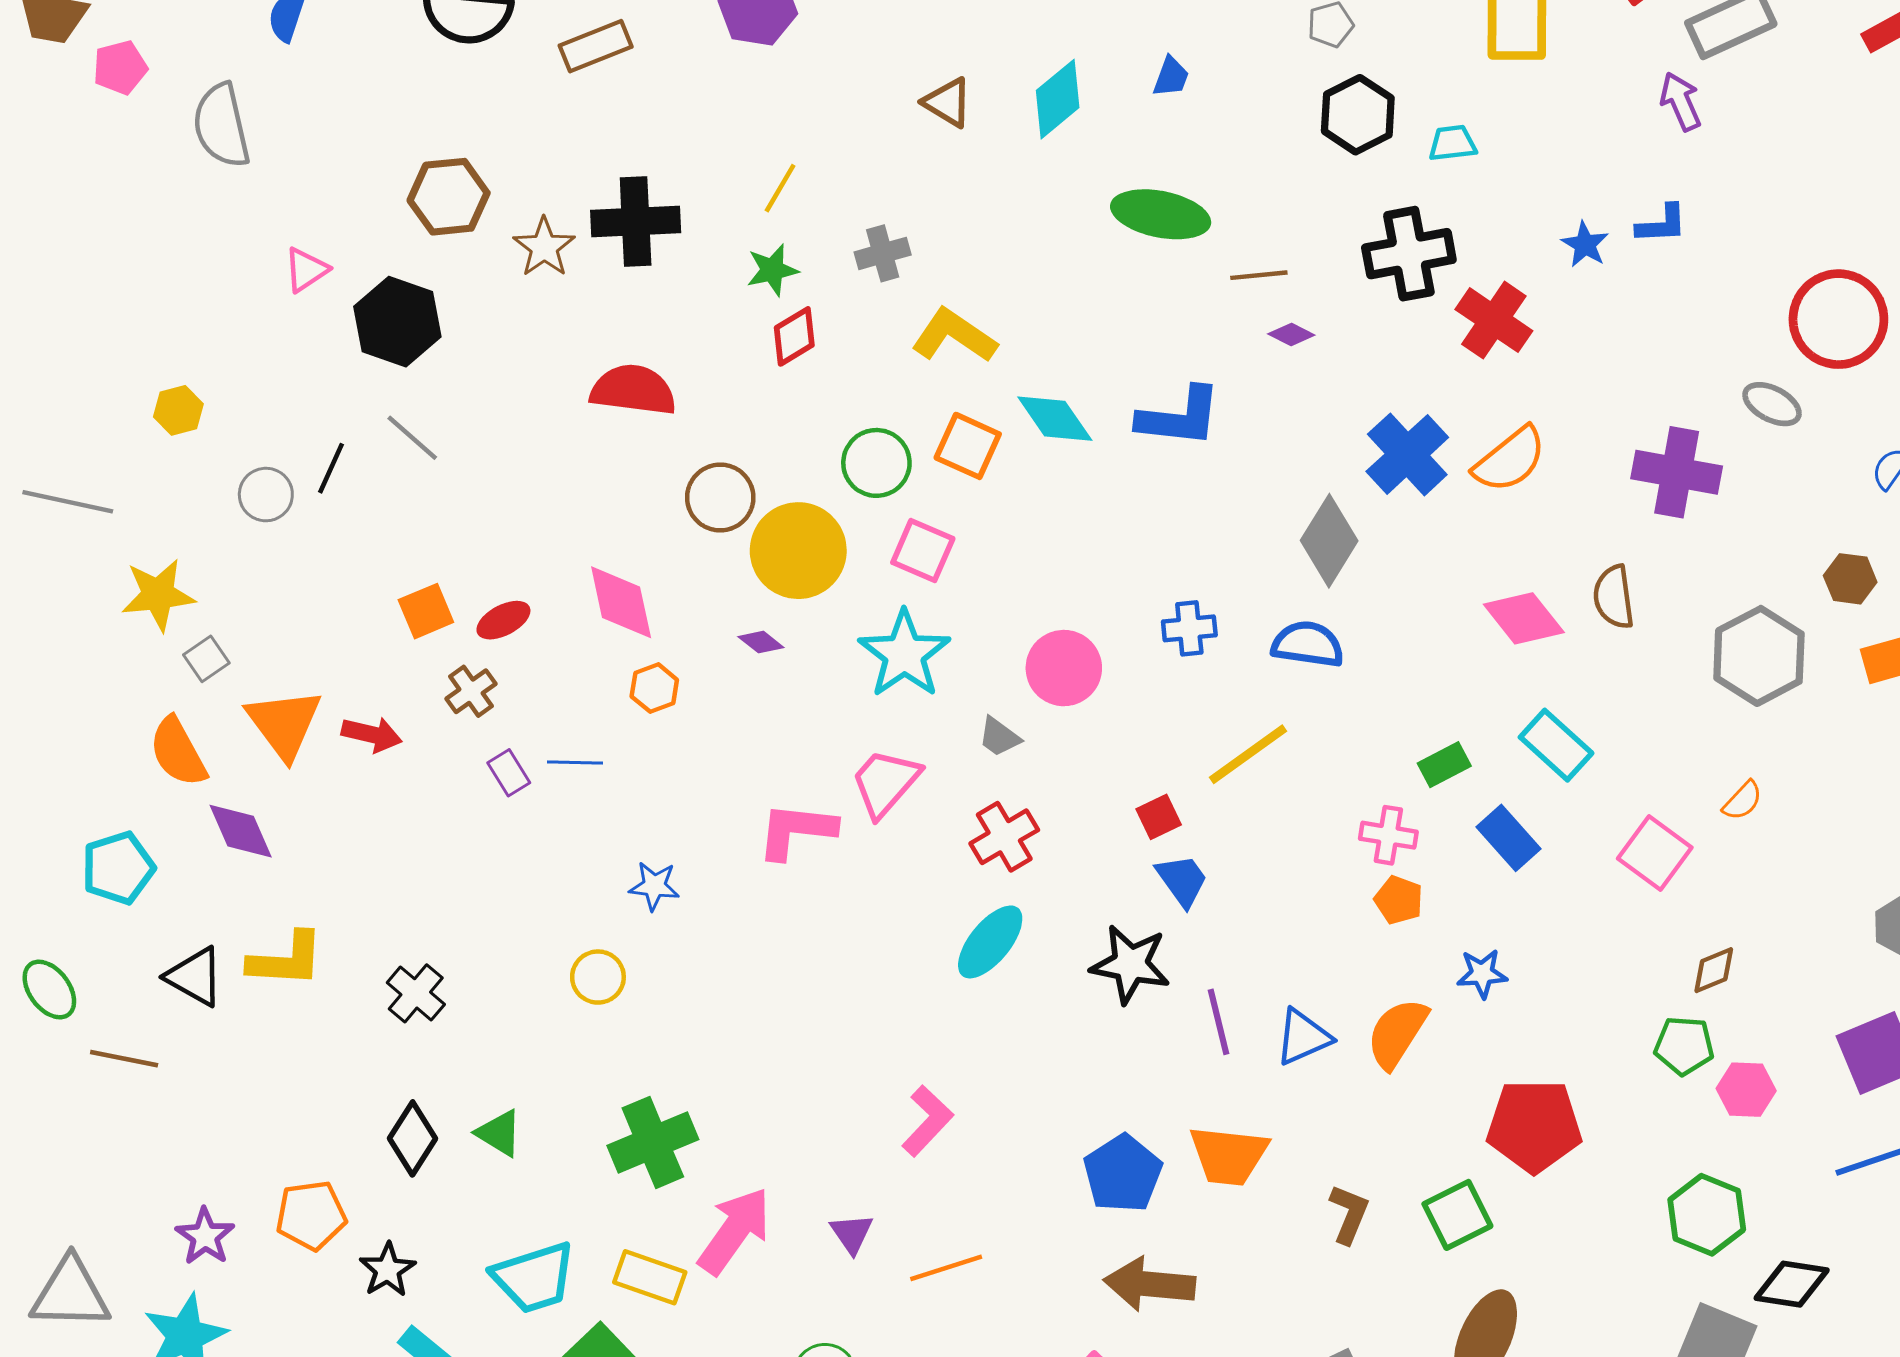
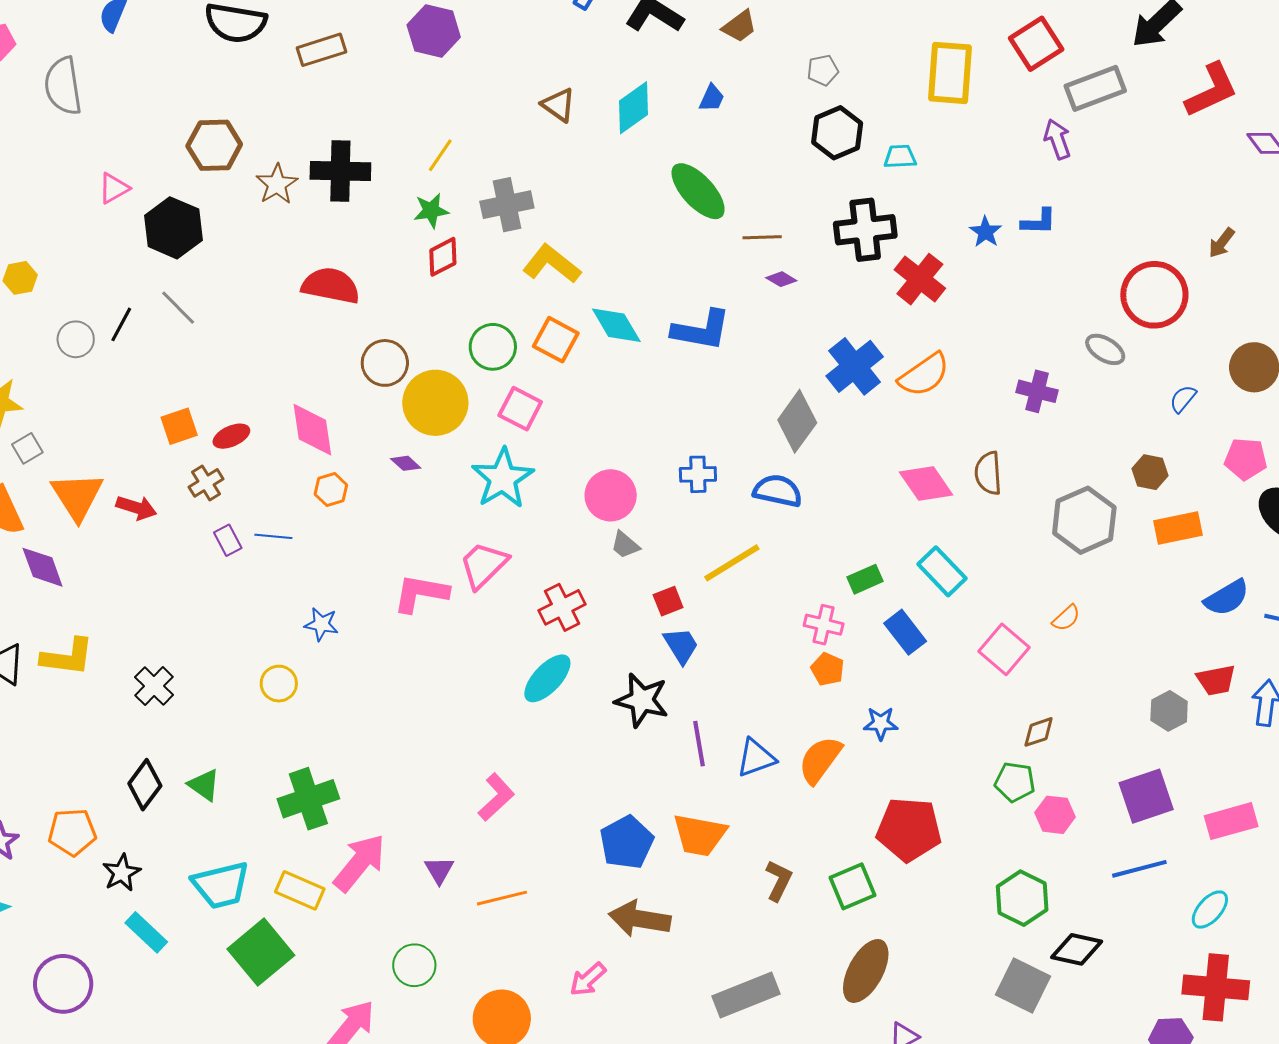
green ellipse: (1161, 214) -> (698, 191), turned 32
gray cross: (883, 253) -> (507, 205), size x1.4
purple cross: (1677, 472) -> (1037, 391), size x0.7
gray trapezoid: (999, 737) -> (625, 545), moved

